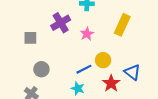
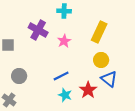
purple cross: (61, 23) -> (38, 30), turned -30
yellow circle: (103, 60) -> (101, 60), moved
cyan star: (78, 88) -> (65, 95), moved

